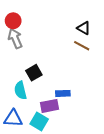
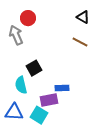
red circle: (13, 21) -> (28, 18), moved
black triangle: (84, 28) -> (83, 17), moved

